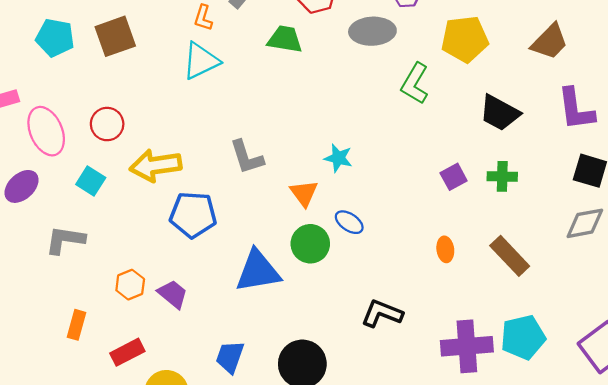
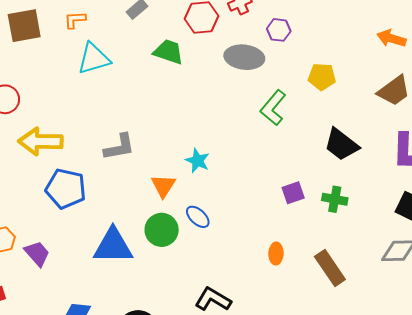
orange L-shape: (203, 18) -> (75, 20), moved, turned 60
yellow pentagon: (465, 39) -> (322, 77), size x0.7
gray L-shape: (247, 157) -> (119, 147), turned -92

